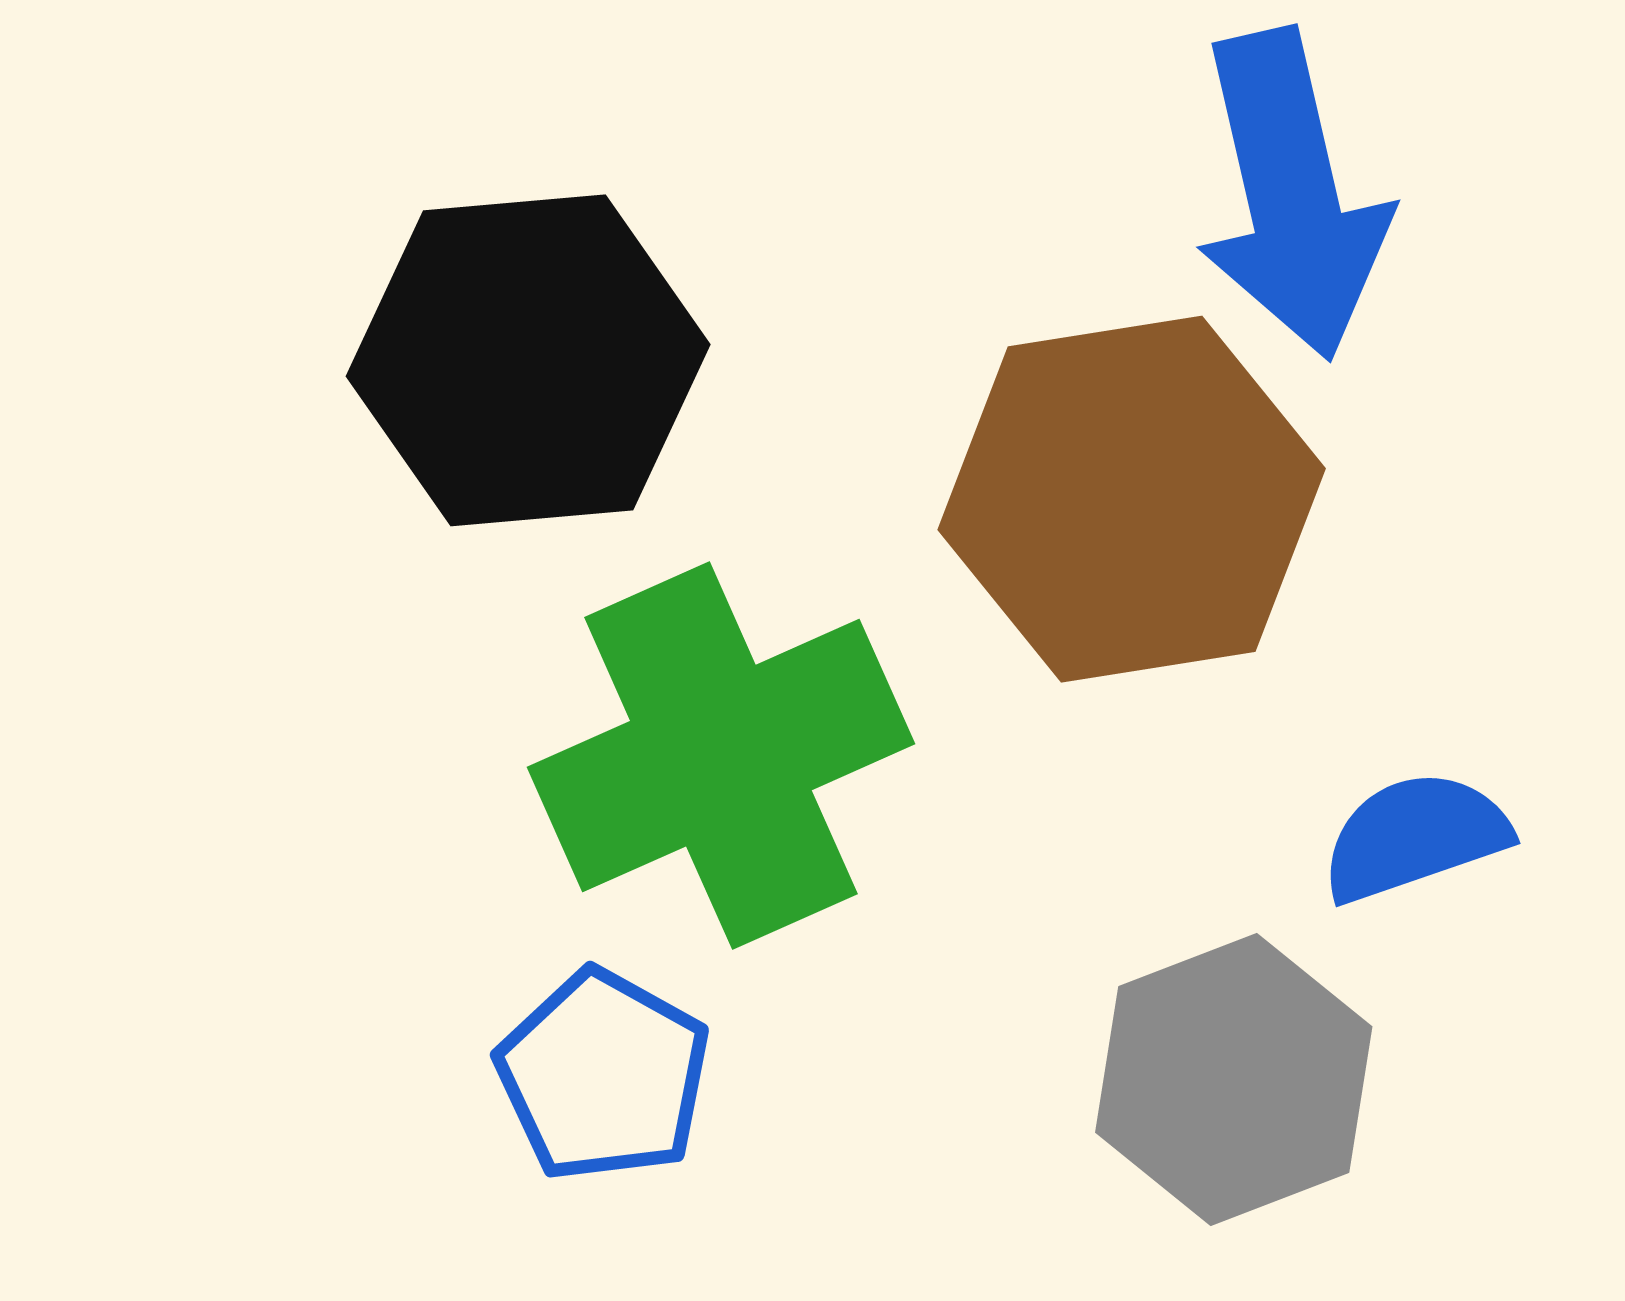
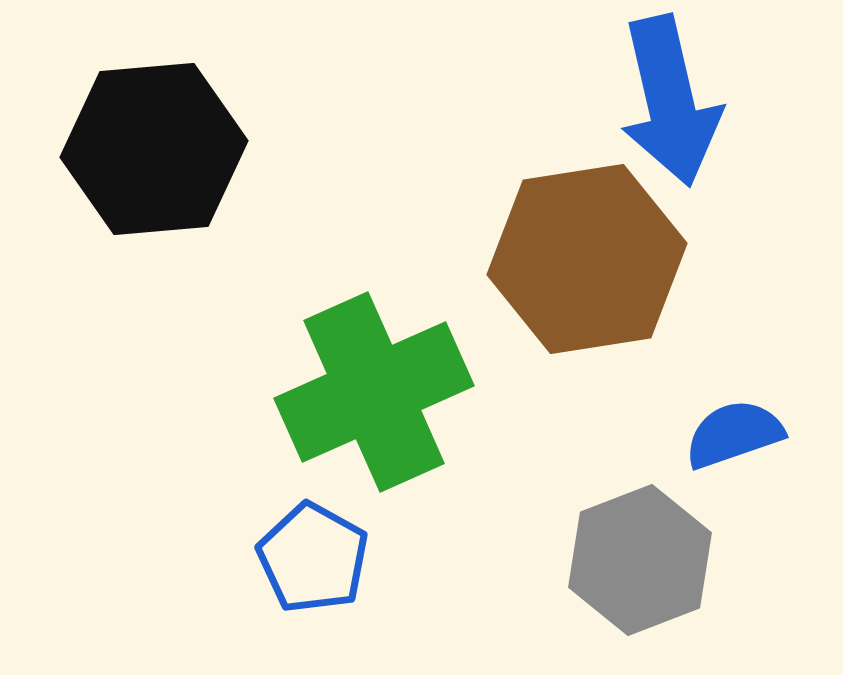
black hexagon: (528, 360) -> (154, 149), moved

